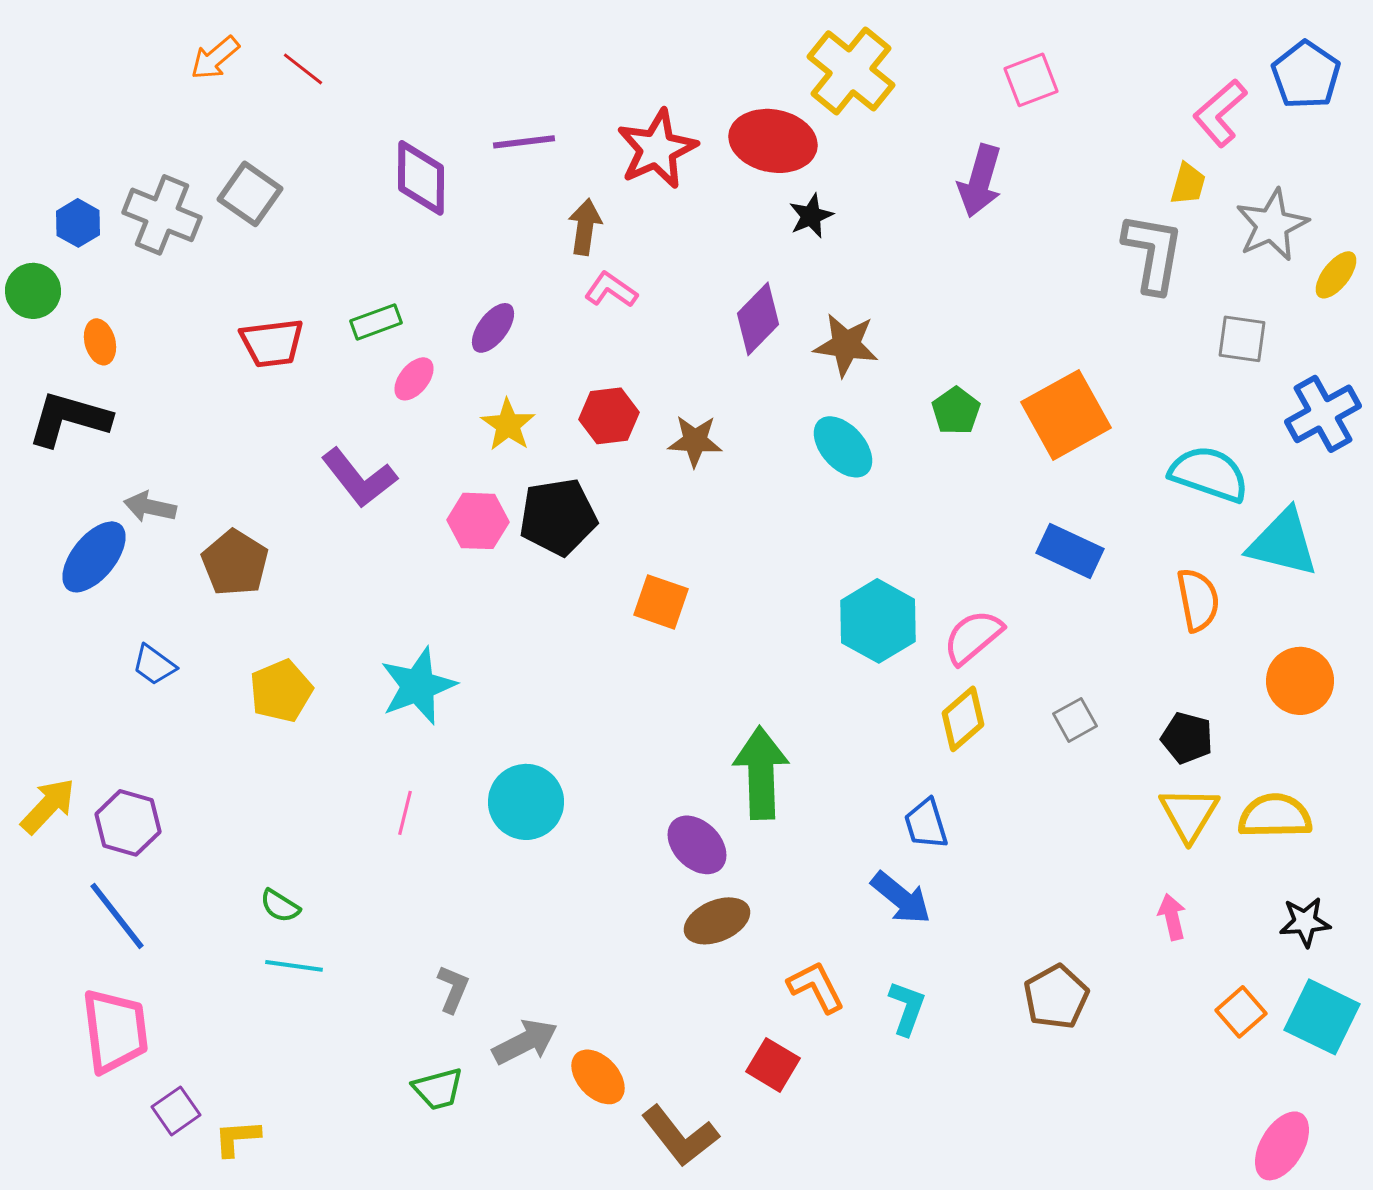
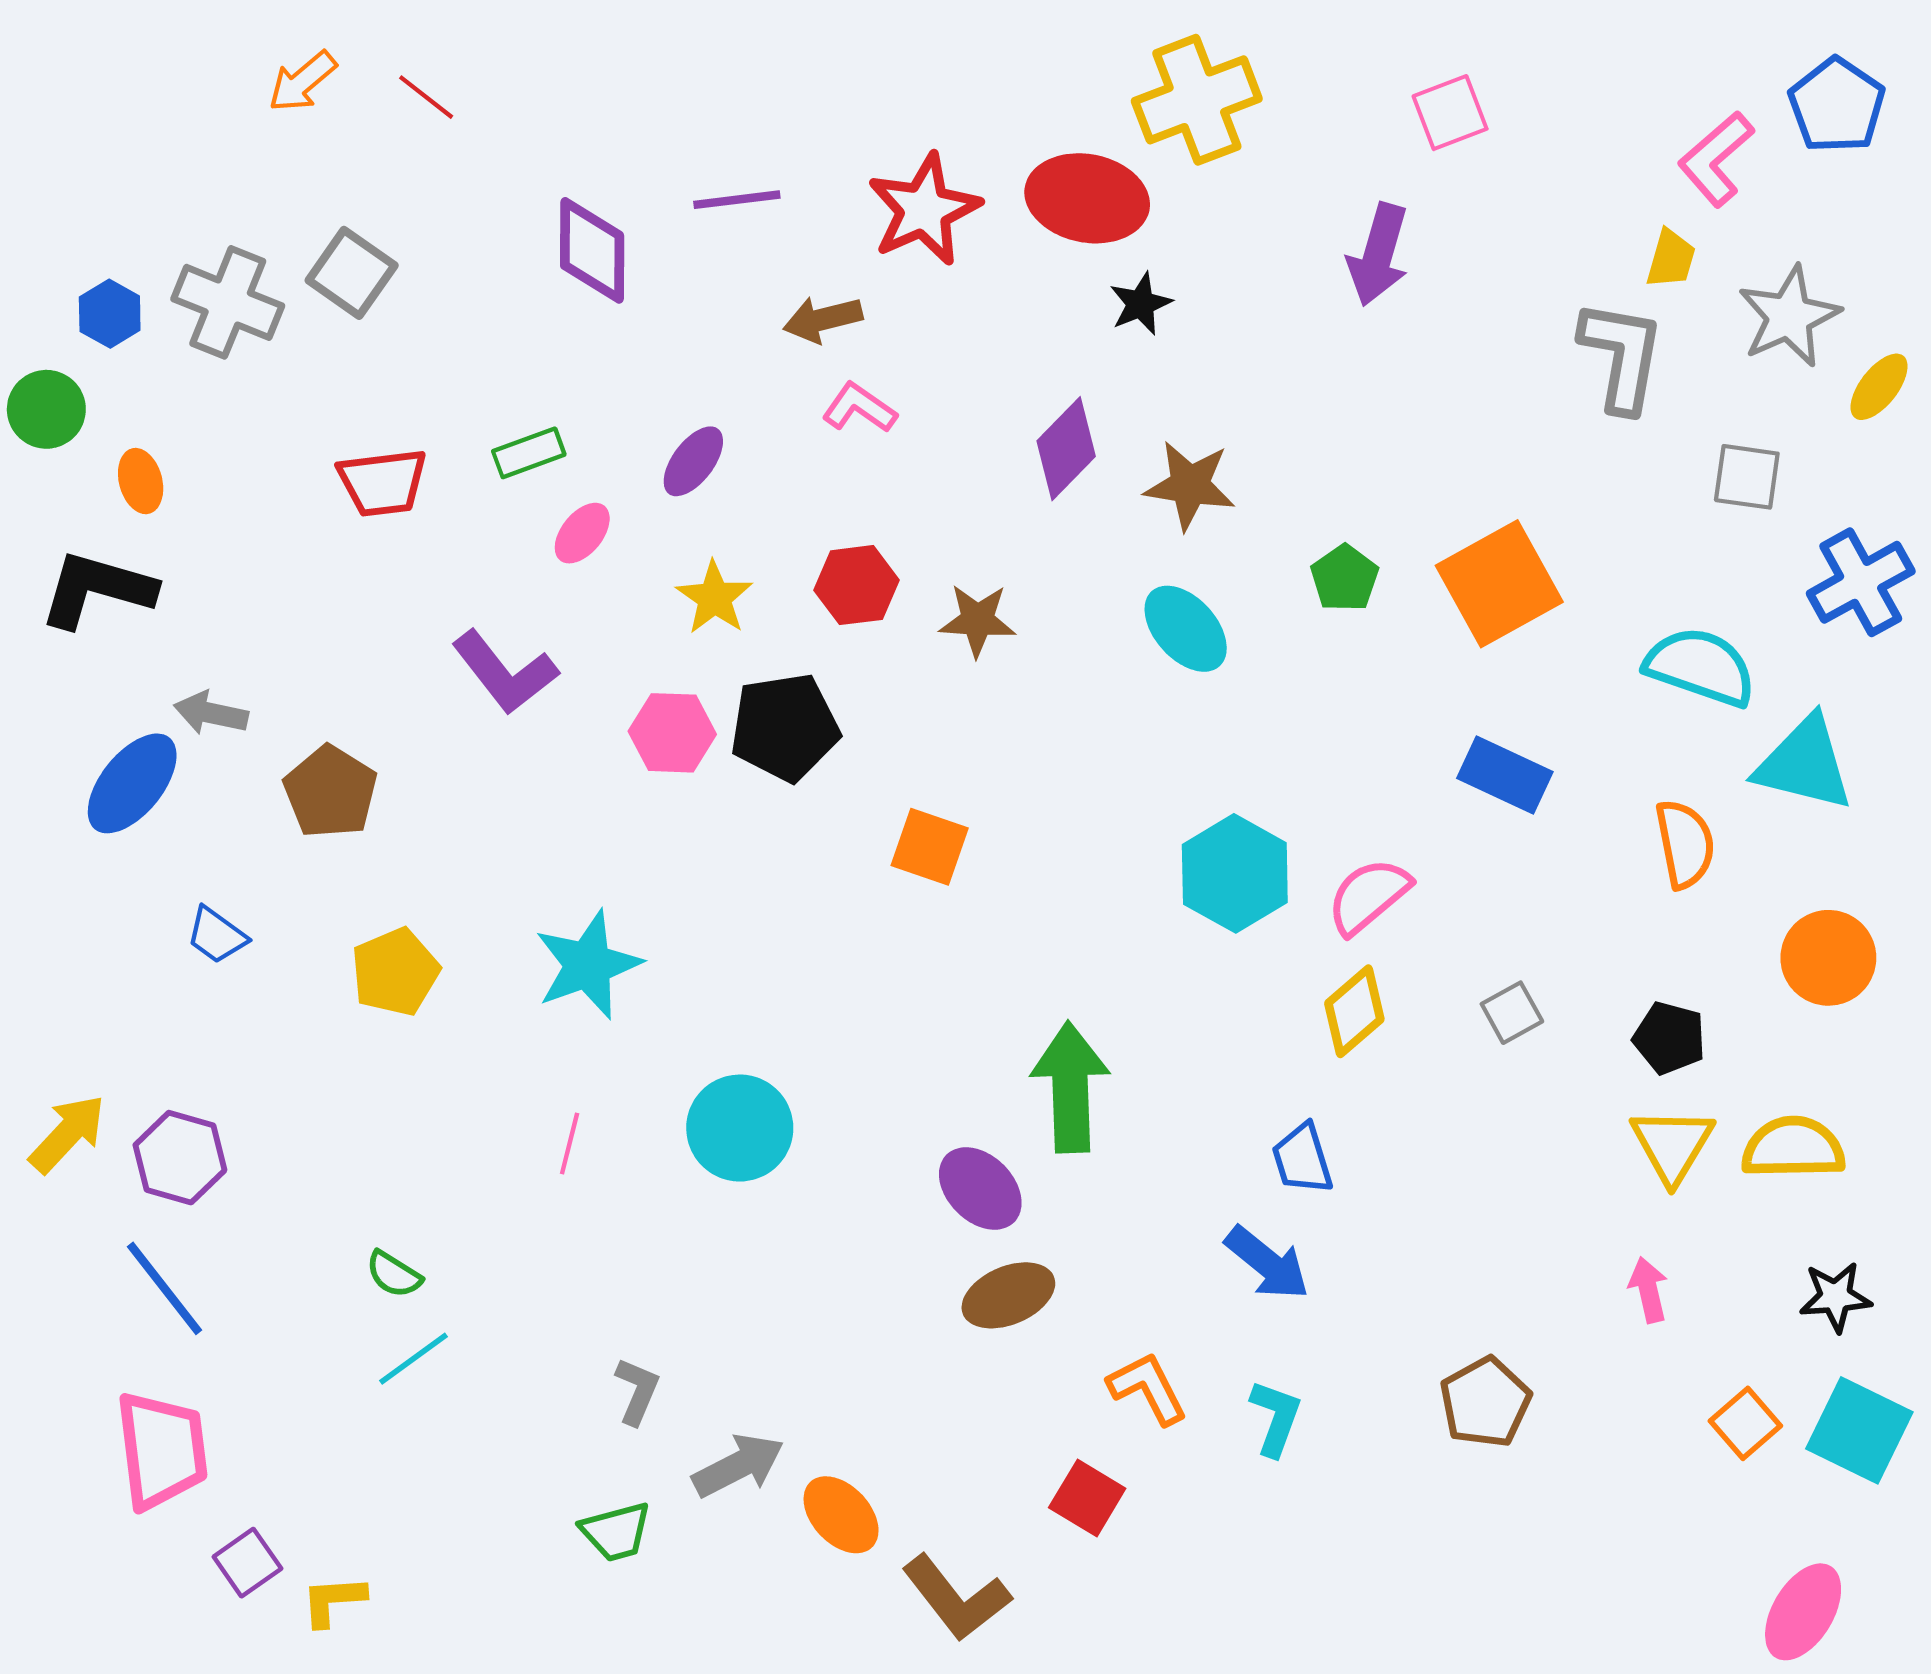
yellow cross: (851, 71) -> (1197, 100), turned 30
brown arrow: (585, 227) -> (823, 319), turned -112
cyan line: (294, 966) -> (413, 1359), turned -44

